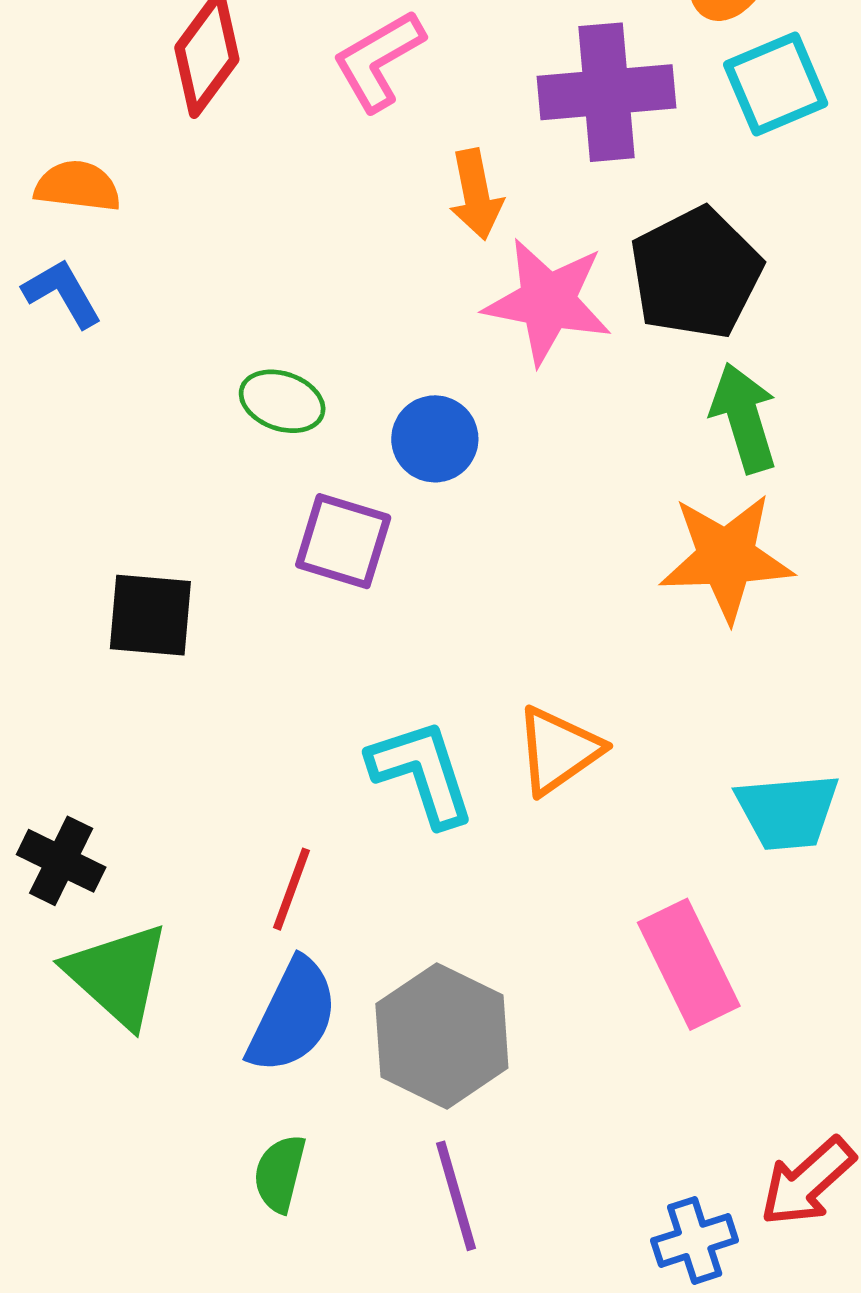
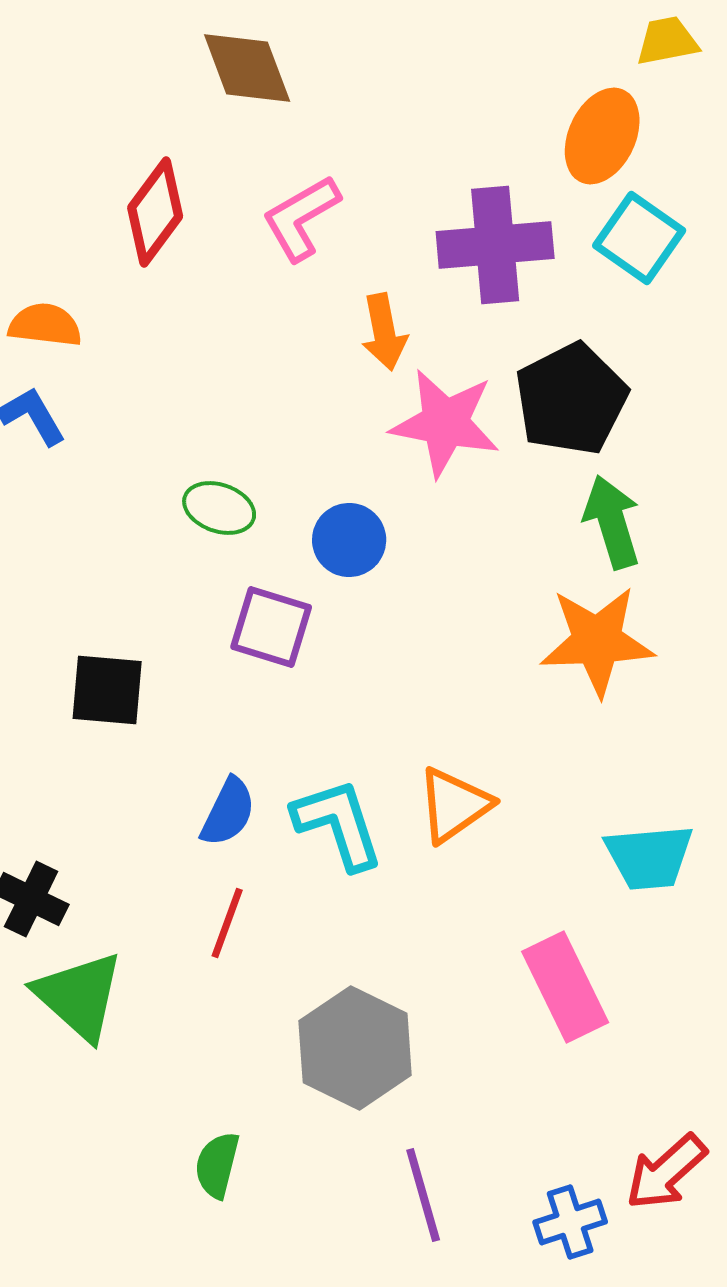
cyan square: (776, 84) -> (639, 238), turned -32
blue semicircle: (293, 1016) -> (228, 812), moved, size x0.7
purple line: (456, 1196) -> (423, 1195), moved

